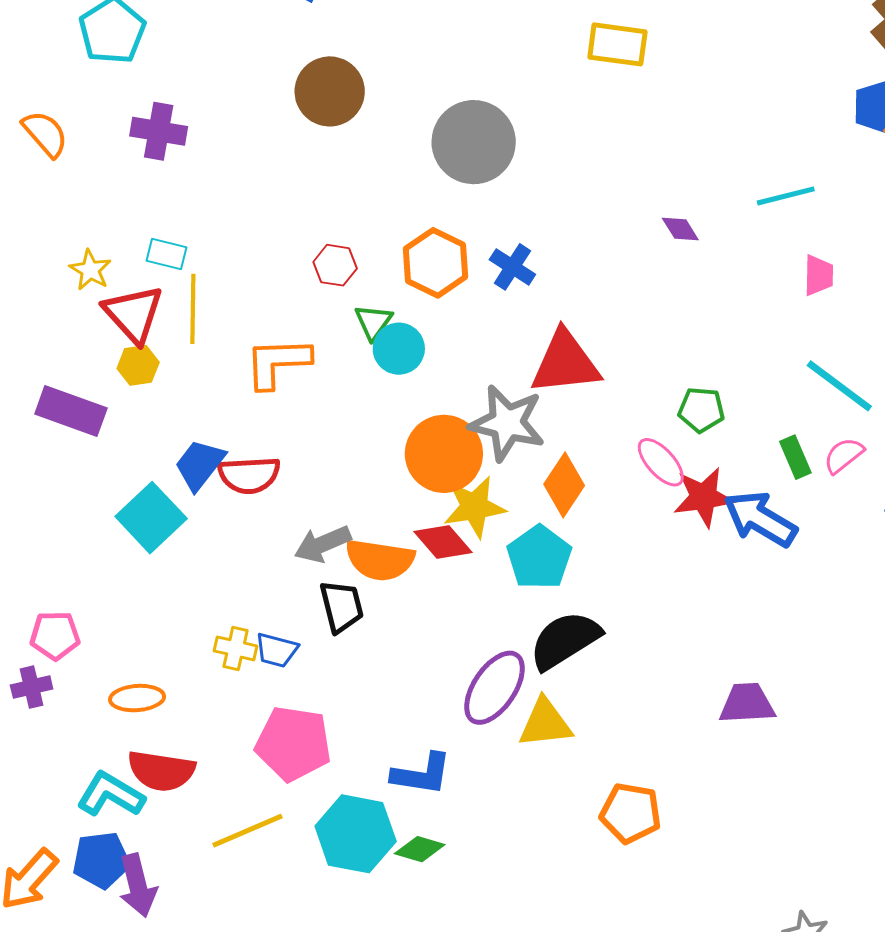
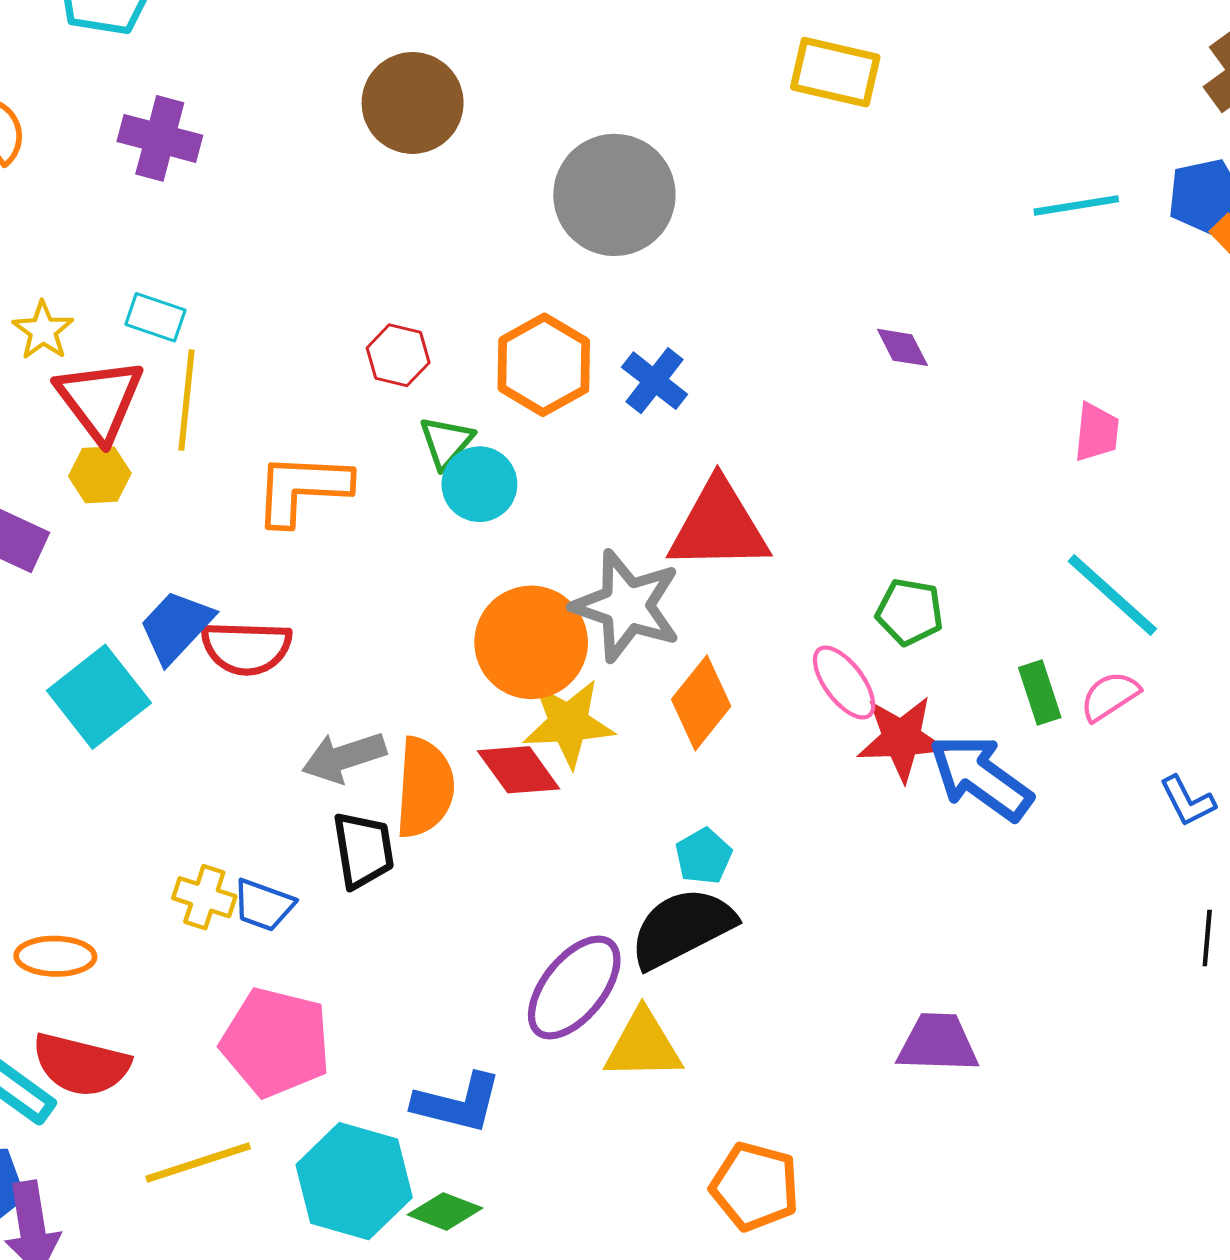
cyan line: (786, 196) -> (1076, 205), moved
cyan pentagon: (539, 557) -> (704, 856), moved, size x0.6
orange semicircle: (380, 560) -> (425, 787), turned -100

